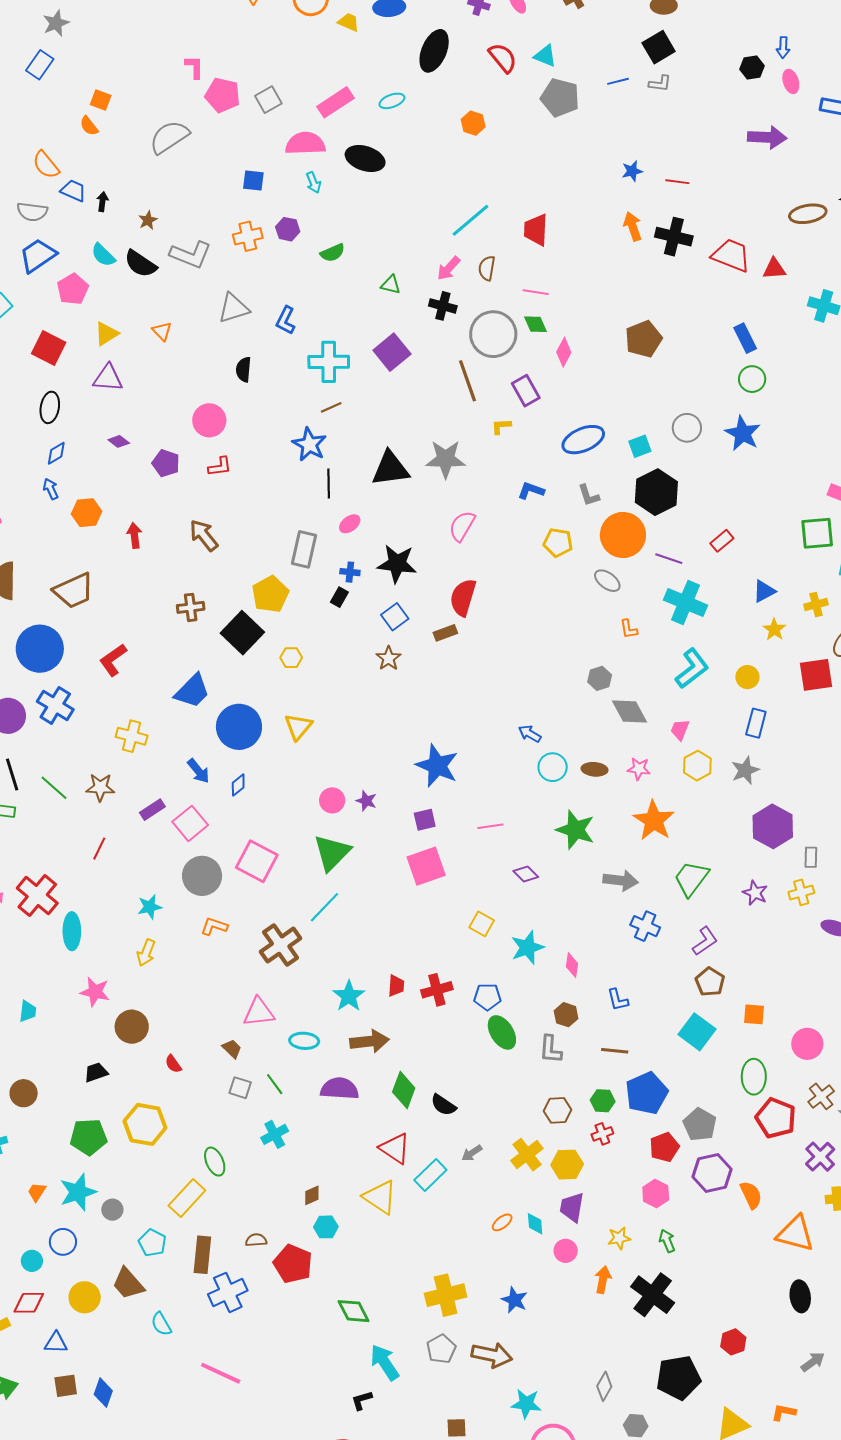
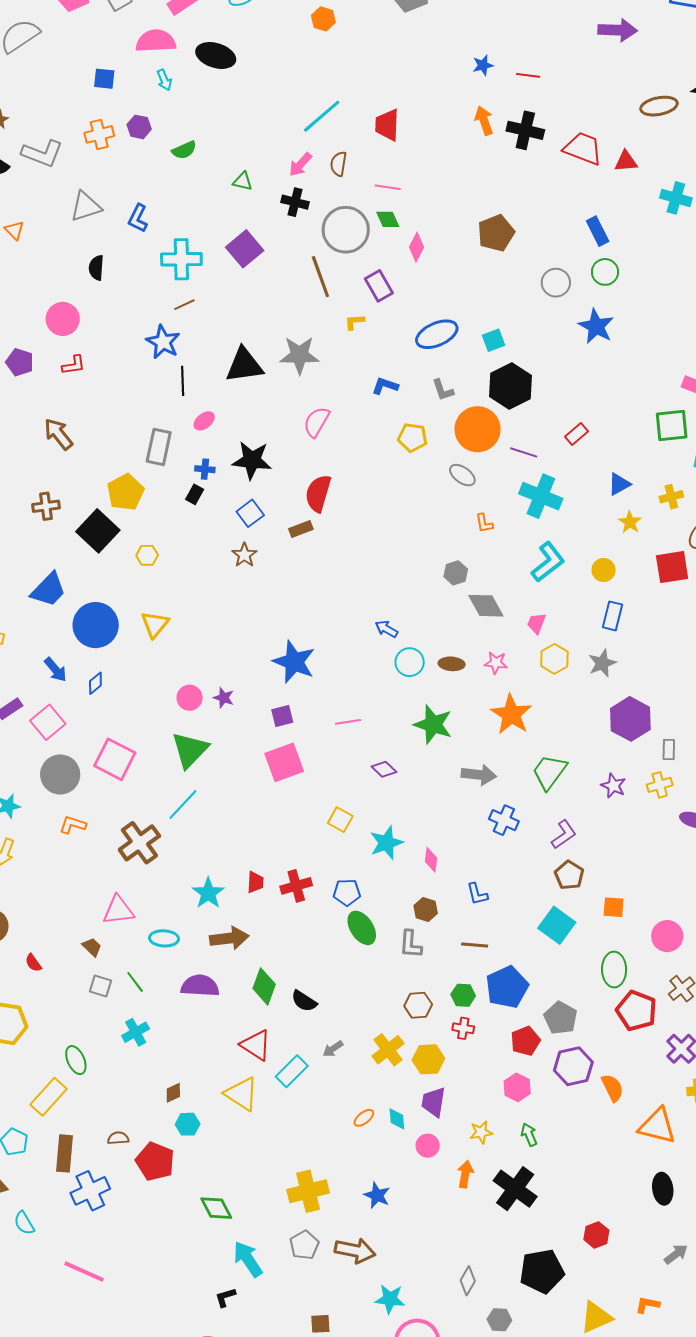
gray circle: (687, 428) -> (556, 283), moved
red cross: (602, 1134) -> (463, 1028), turned 30

